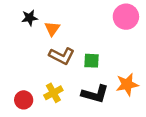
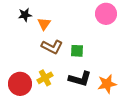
orange star: (127, 84) -> (107, 84), moved
red circle: (24, 100) -> (20, 84), size x1.5

